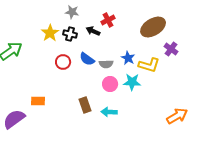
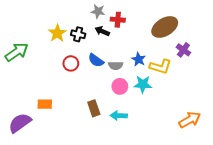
gray star: (72, 12) -> (98, 11), moved
red cross: (108, 20) -> (118, 20), turned 32

